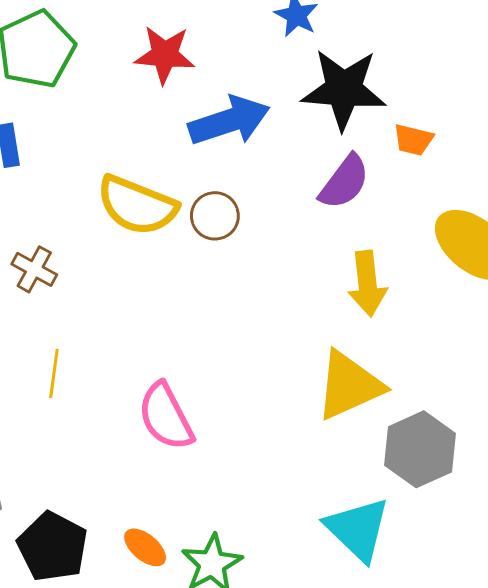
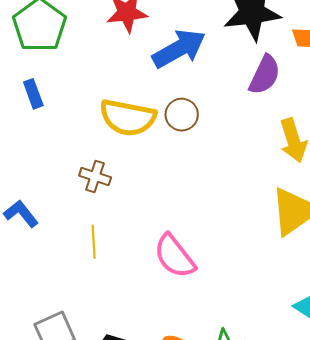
brown cross: (34, 269) -> (95, 177), moved

